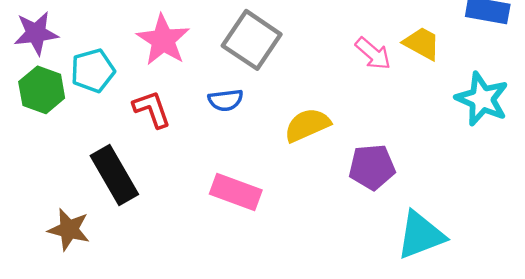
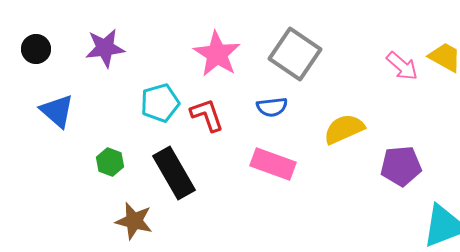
cyan pentagon: (93, 71) -> (160, 103), moved
green hexagon: (42, 90) -> (110, 162), moved, size x0.7
pink rectangle: (236, 192) -> (273, 164), moved

